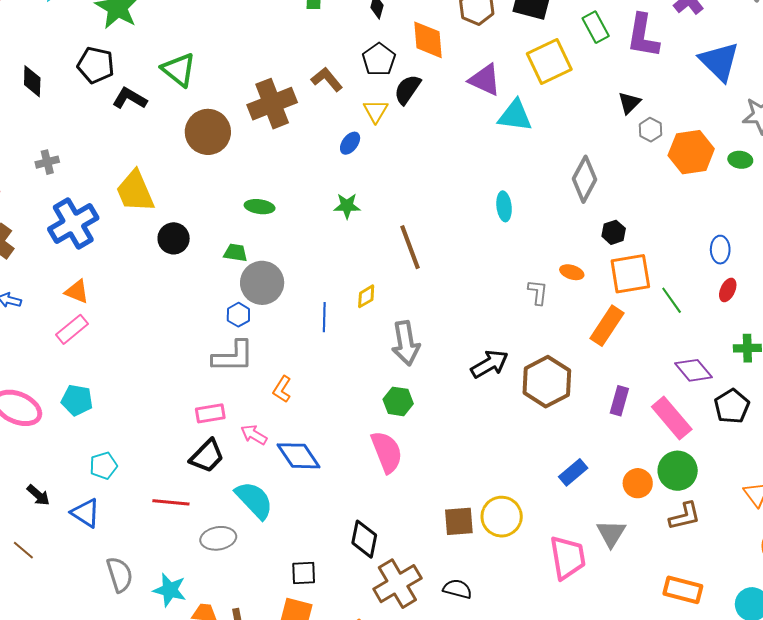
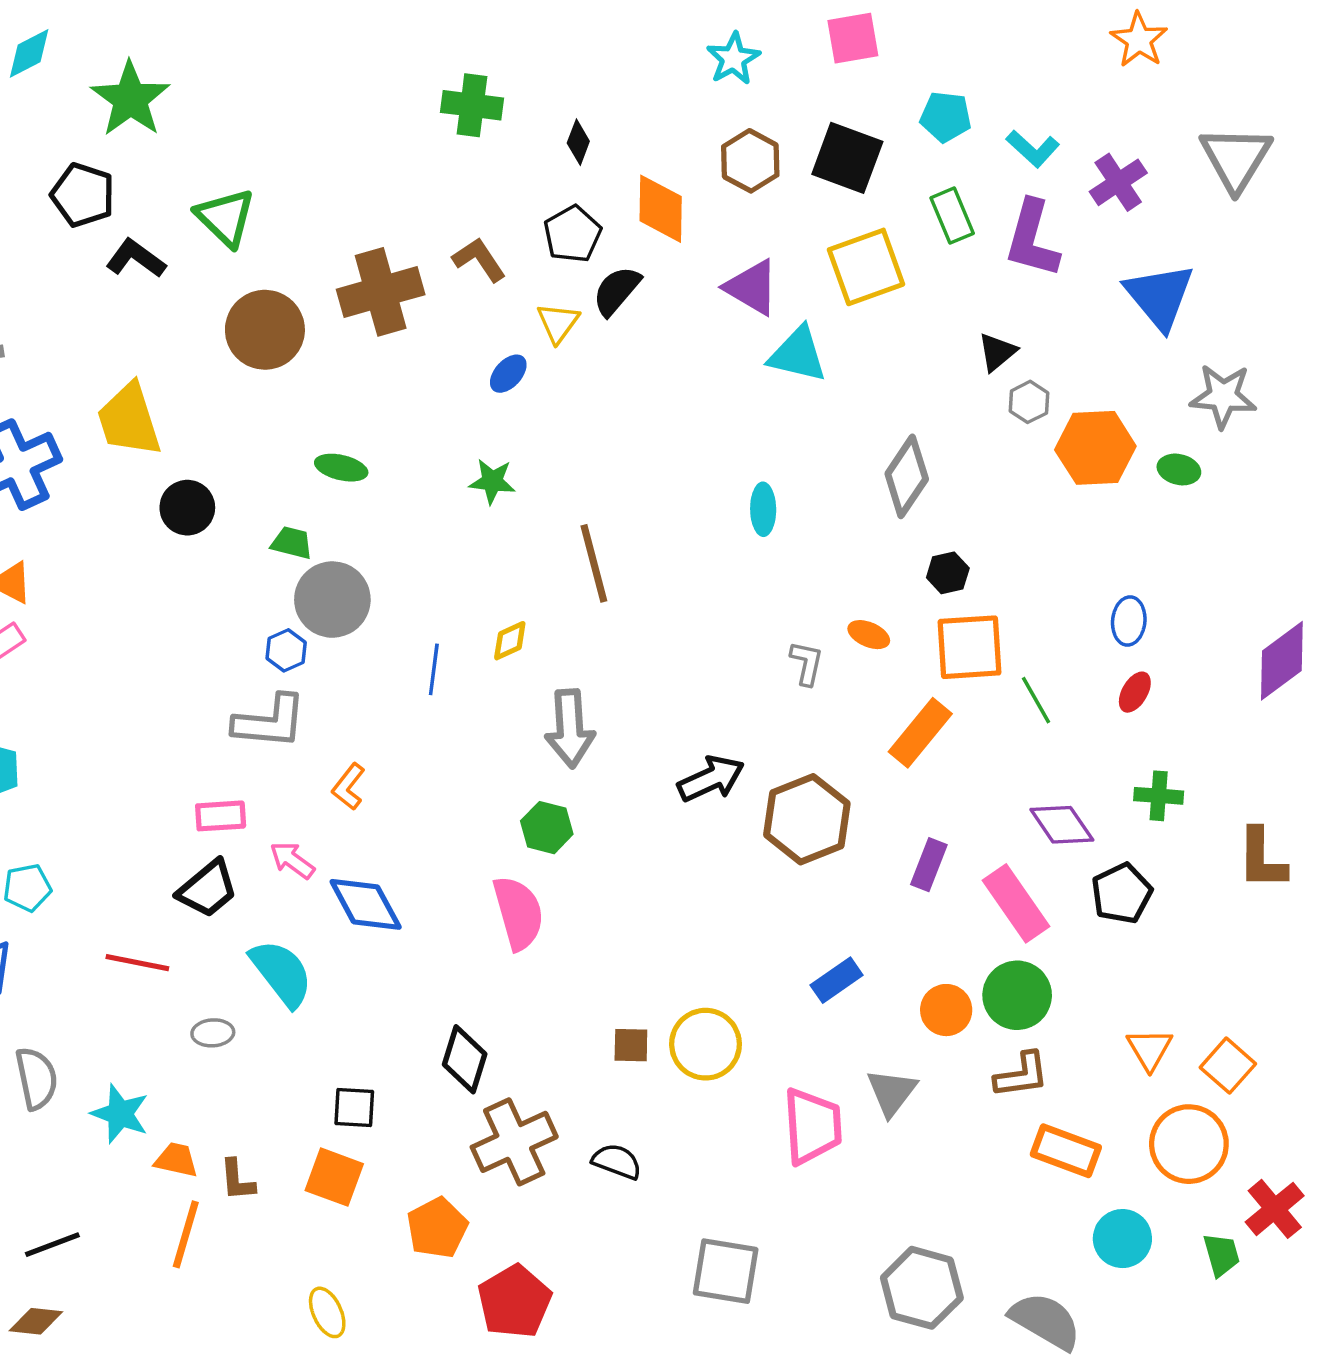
brown square: (459, 521) -> (631, 1045), size x0.7
gray ellipse: (218, 538) -> (213, 1033), size x0.7
orange rectangle: (683, 590) -> (1066, 1151), moved

